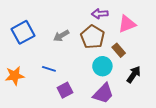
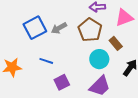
blue square: (23, 32) -> (35, 28), moved

